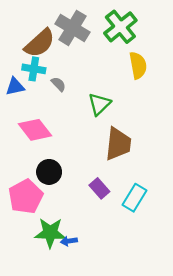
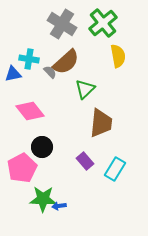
brown semicircle: (40, 43) -> (66, 62), moved

